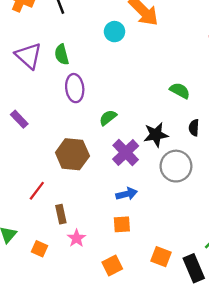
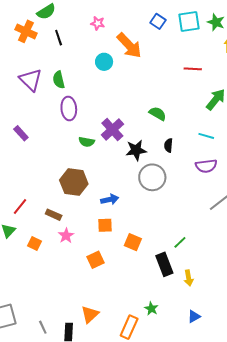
green semicircle: (108, 118) -> (87, 142), moved, turned -133
purple cross: (126, 153) -> (112, 130), moved
brown hexagon: (72, 154) -> (74, 182), moved
red line: (37, 191) -> (20, 206), moved
brown rectangle: (61, 214) -> (54, 215), turned -56
orange square: (161, 257) -> (133, 242), moved

